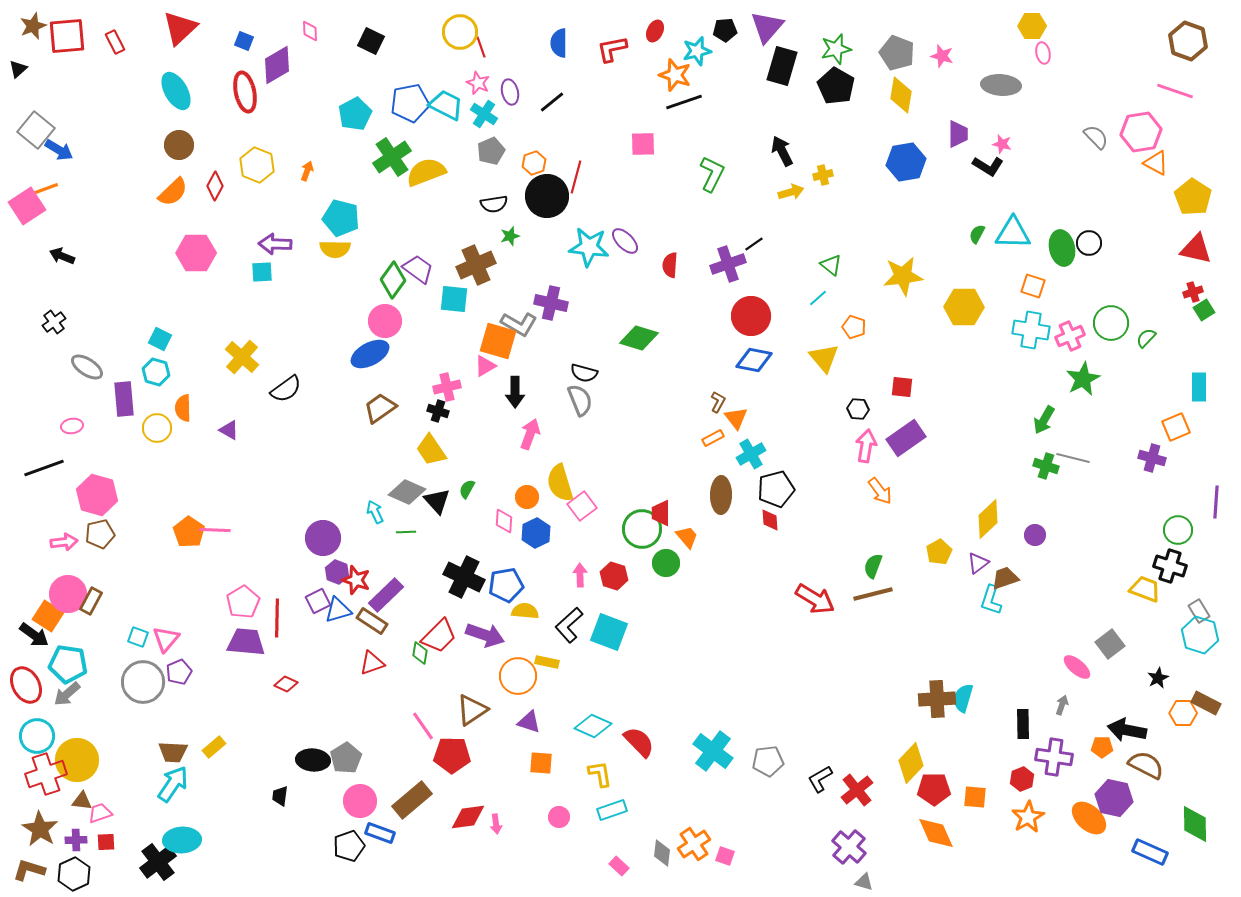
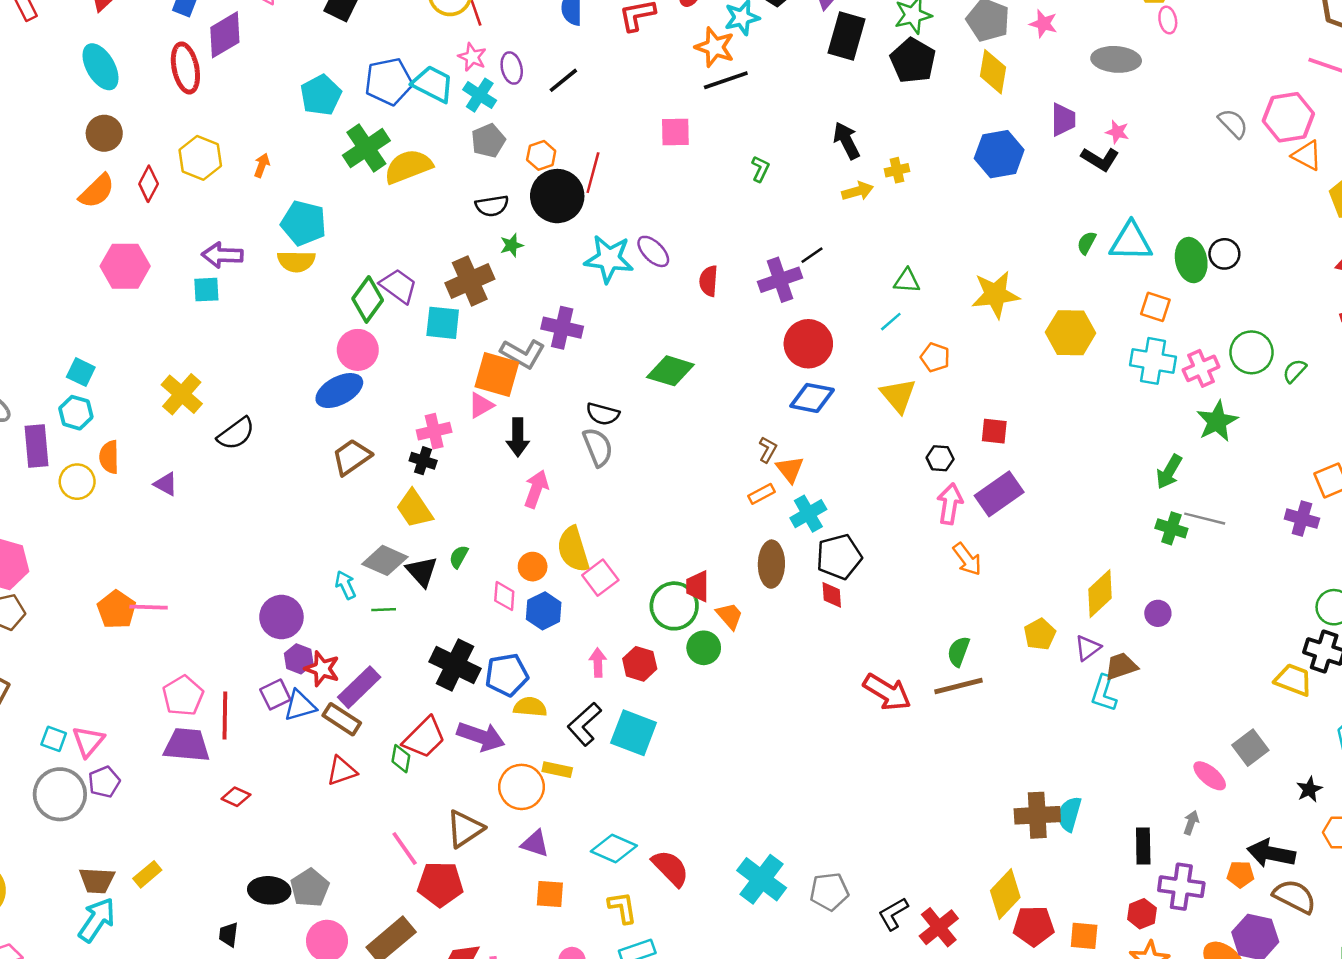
green L-shape: (712, 174) -> (760, 169), size x0.6
green triangle: (831, 265) -> (907, 281), turned -35

